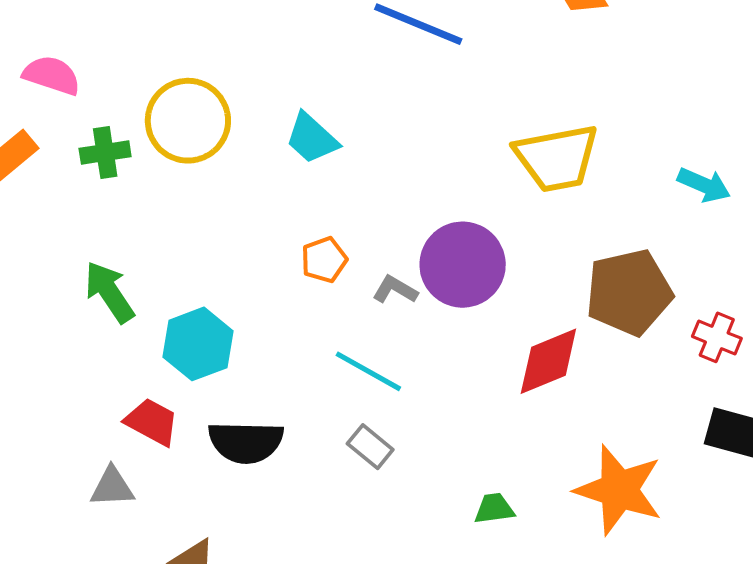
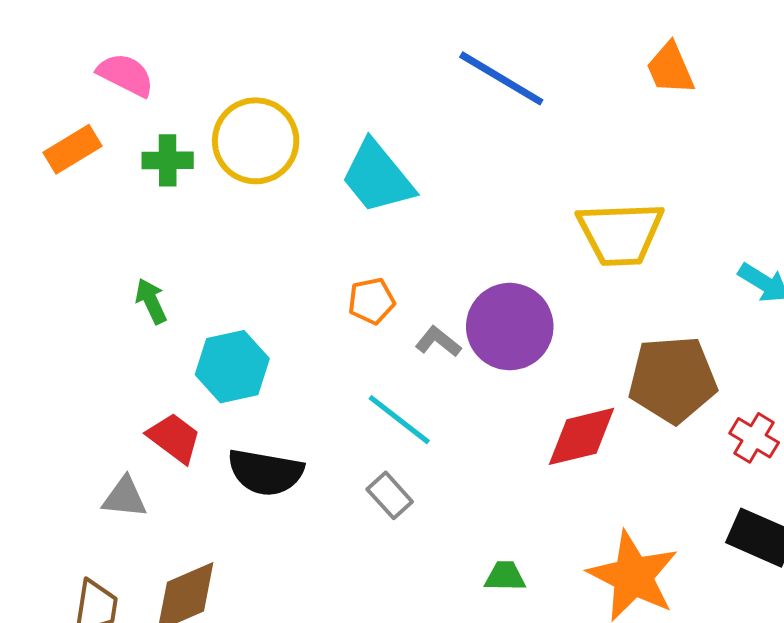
cyan trapezoid: (312, 138) -> (377, 177), size x1.4
green arrow: (109, 292) -> (151, 301), size x0.7

